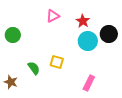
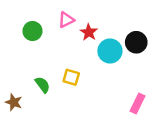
red star: (83, 21) -> (89, 32), moved
green circle: (13, 35) -> (32, 31), moved
pink rectangle: (89, 83) -> (137, 103), moved

